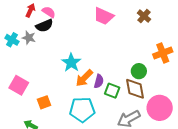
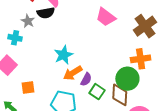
brown cross: (144, 16) -> (145, 26), size x1.6
cyan cross: (12, 40) -> (15, 38), moved, turned -32
orange cross: (163, 53) -> (141, 59), moved
green circle: (139, 71) -> (127, 79), size x1.5

